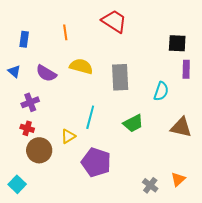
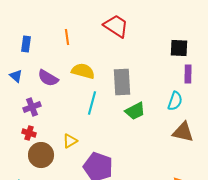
cyan semicircle: (161, 91) -> (175, 101), moved
cyan line: (90, 117) -> (92, 103), moved
green trapezoid: (133, 123) -> (135, 111), moved

